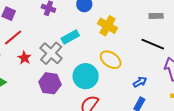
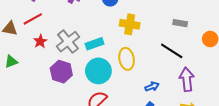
yellow cross: (108, 26) -> (130, 24), turned -30
cyan rectangle: (70, 37) -> (94, 44), moved
yellow ellipse: (111, 60) -> (127, 59), turned 35

